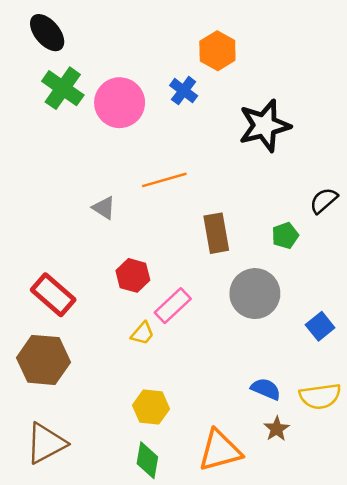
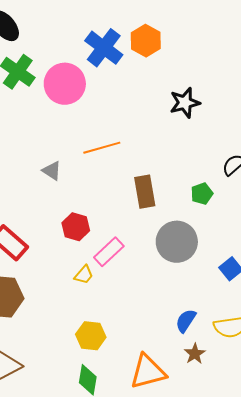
blue cross: (184, 91) -> (104, 48), moved, size x1.6
black star: (265, 126) -> (185, 103), size x0.7
blue semicircle: (266, 389) -> (186, 321), turned -80

